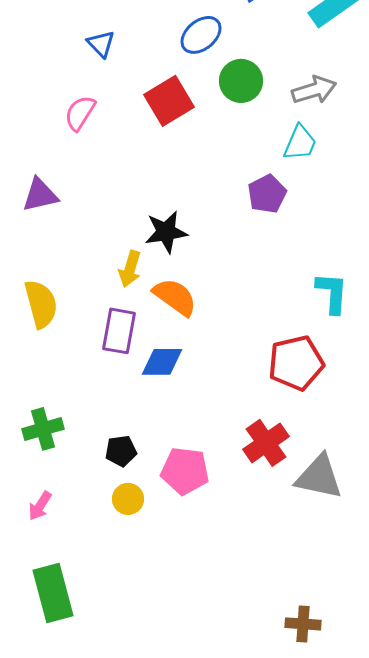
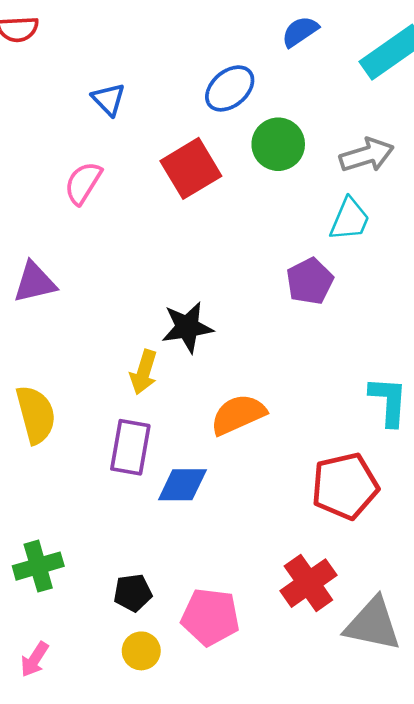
orange semicircle: (175, 297) -> (238, 415), moved, turned -60

